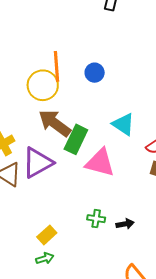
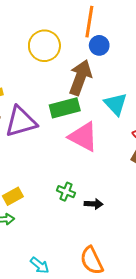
orange line: (56, 66) -> (89, 22), moved
brown arrow: (55, 123) -> (80, 77), moved, turned 60
green rectangle: (76, 139) -> (65, 108), turned 36

